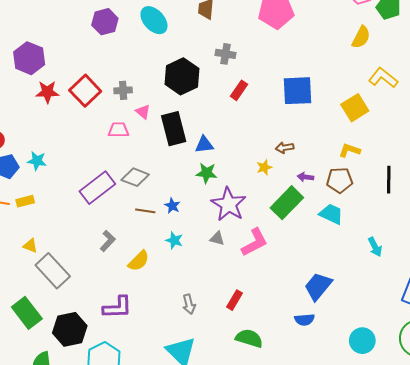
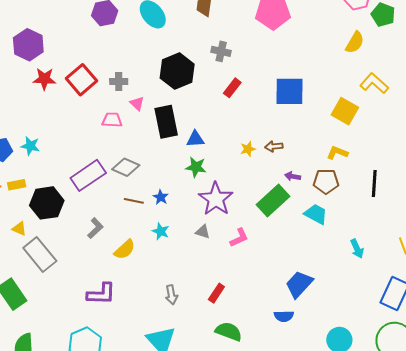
yellow square: (355, 108) -> (345, 111), turned -32
yellow star: (264, 167) -> (248, 149), moved
pink L-shape: (255, 242) -> (239, 238), size x0.7
black hexagon: (70, 329) -> (47, 203), moved

